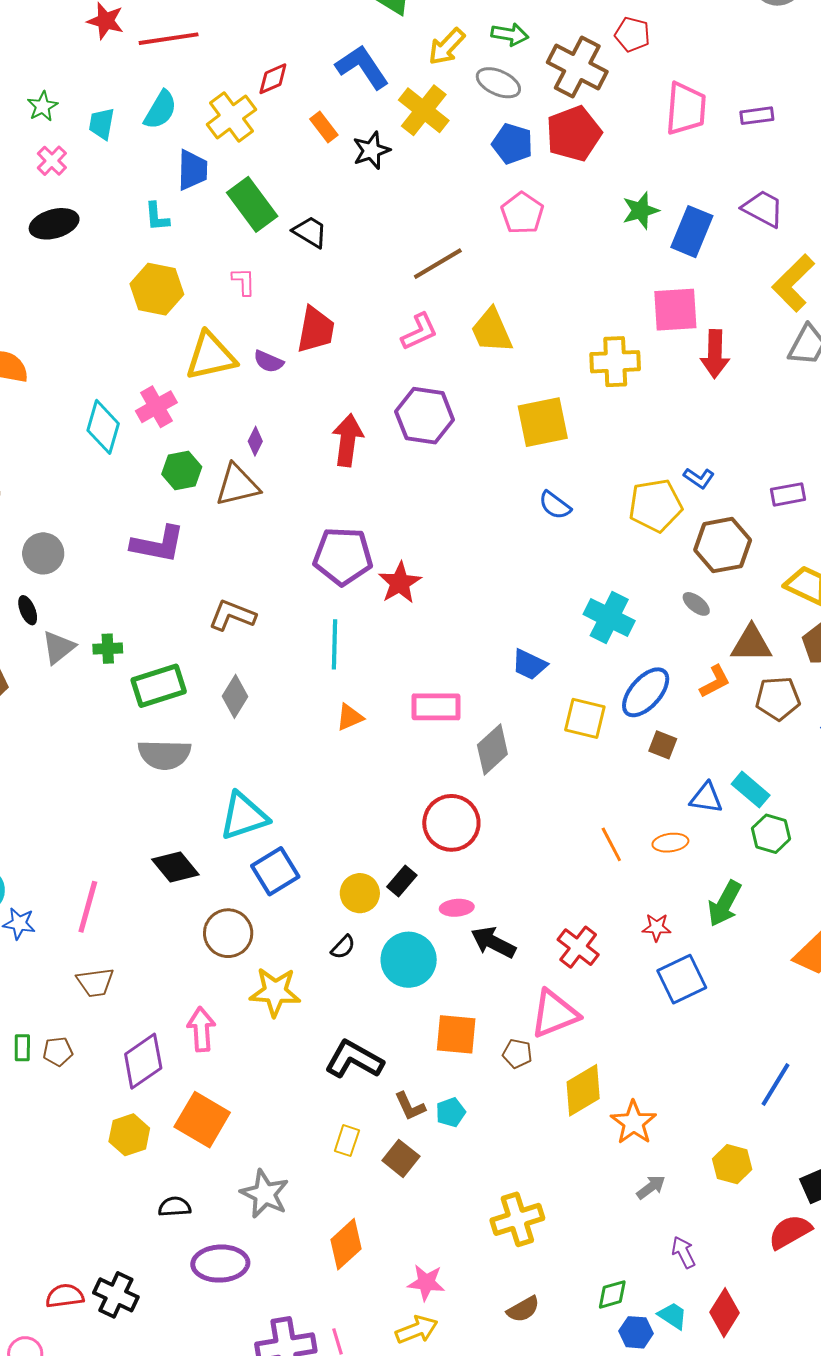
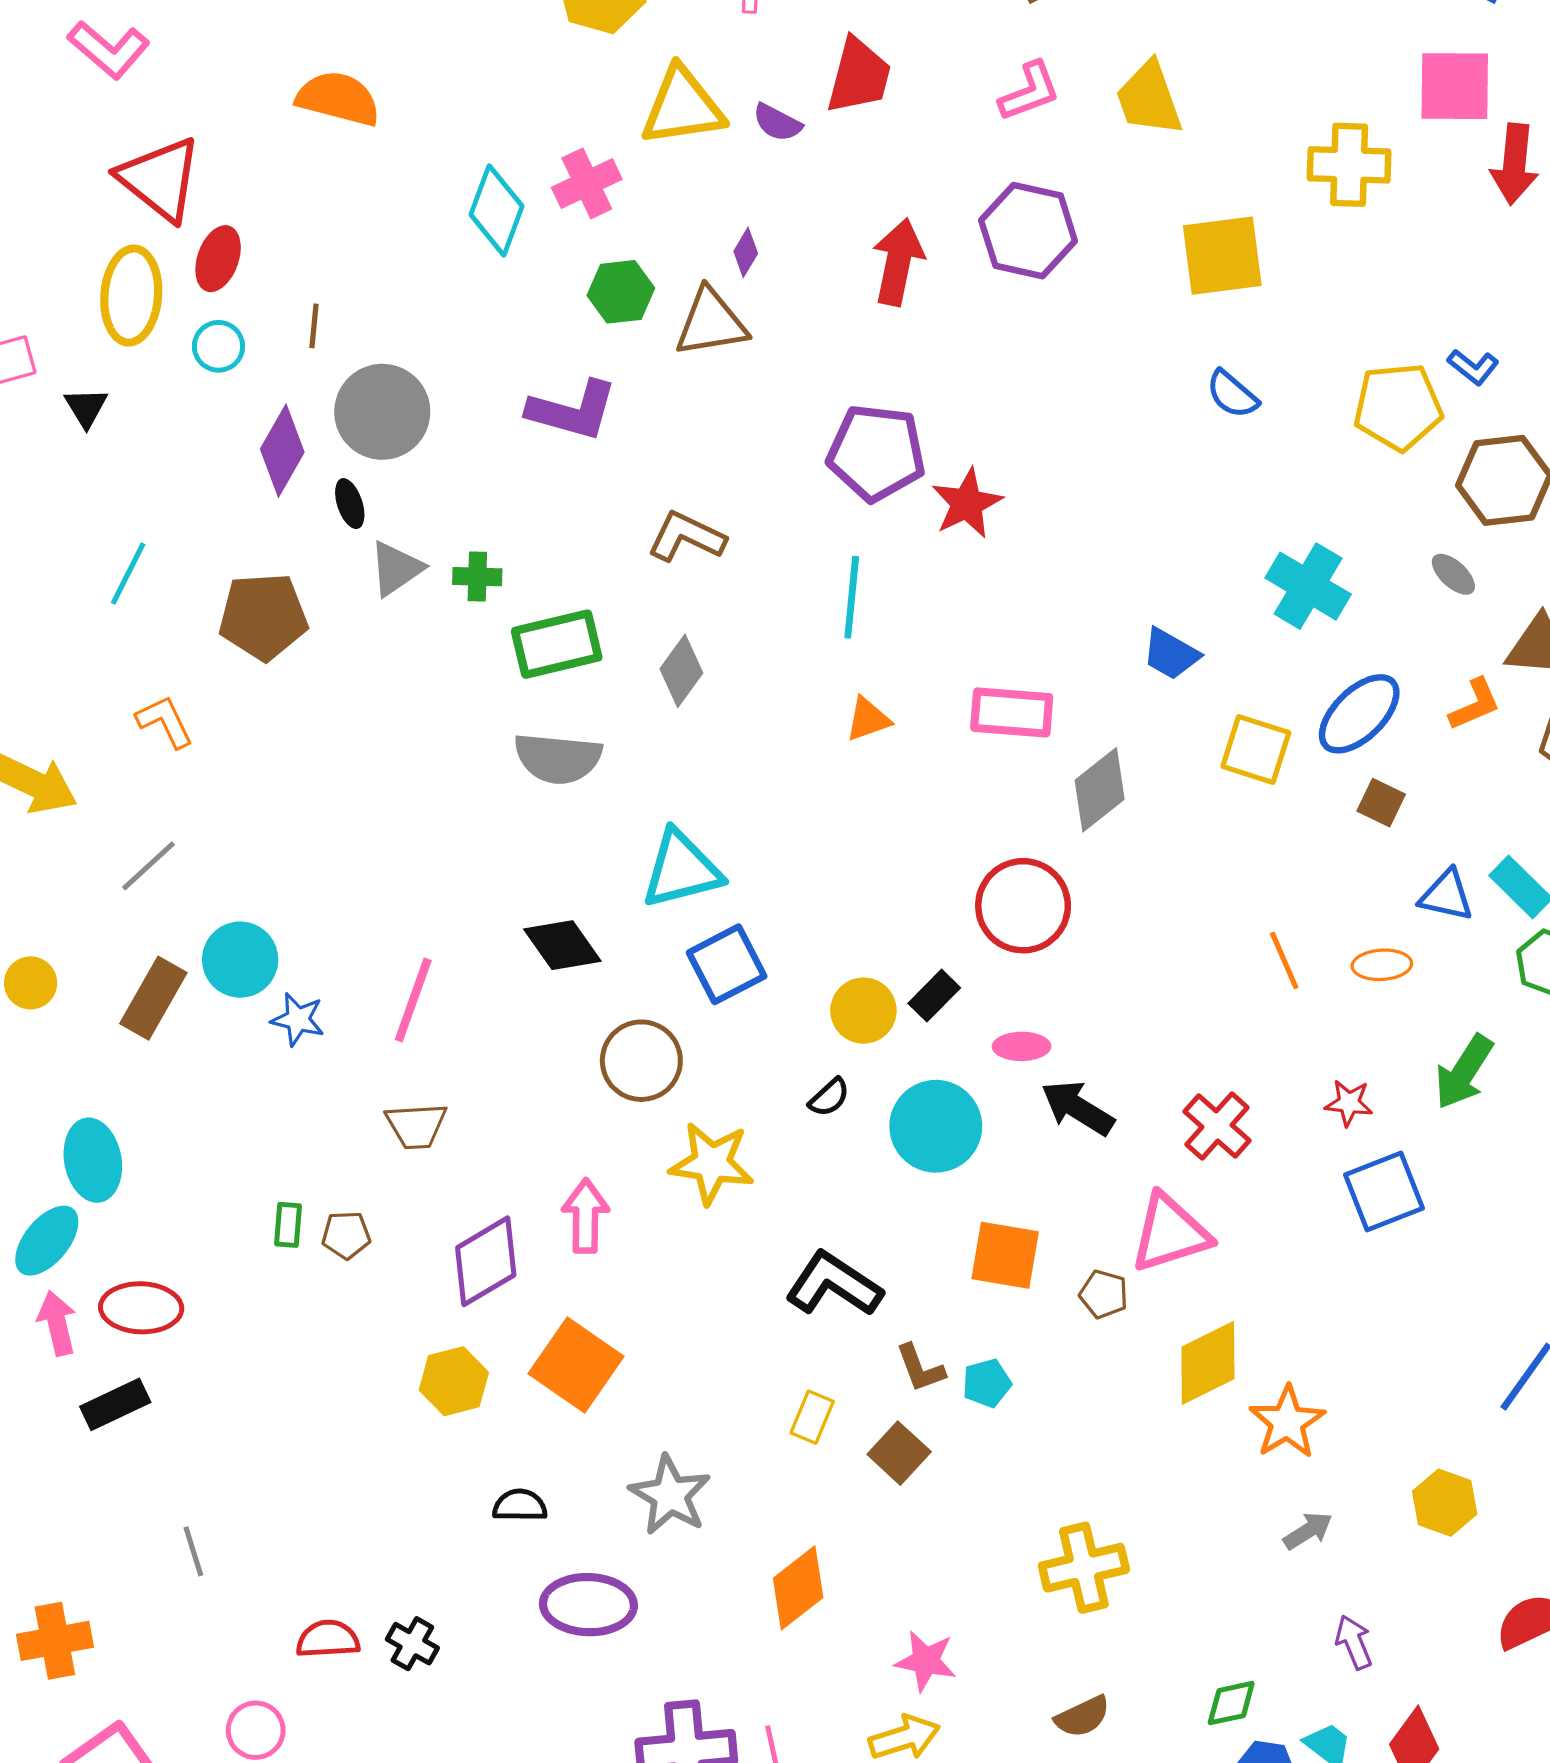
gray circle: (43, 553) -> (382, 412), size x1.4
black cross: (116, 1295) -> (412, 1644), size x0.7

